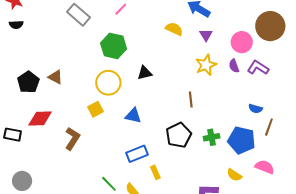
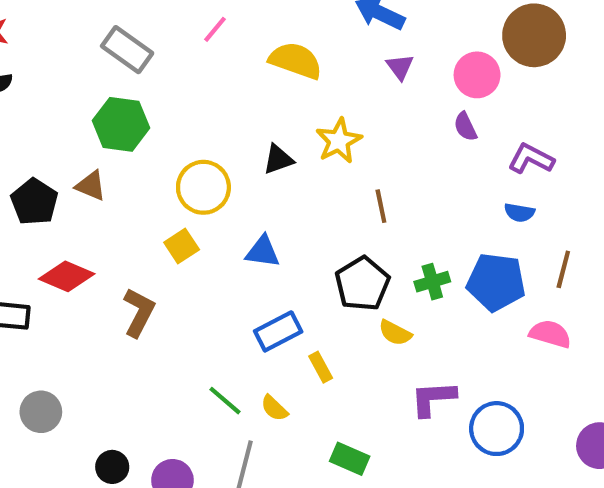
yellow semicircle: (174, 29) -> (296, 61), moved, size x1.4
green hexagon: (114, 46) -> (121, 124), moved
yellow star: (206, 65) -> (339, 141), moved
purple L-shape: (258, 68) -> (531, 159), moved
red diamond: (40, 118) -> (67, 276), turned 30
brown line: (269, 127) -> (563, 269), moved
yellow semicircle: (234, 175) -> (395, 333), moved

